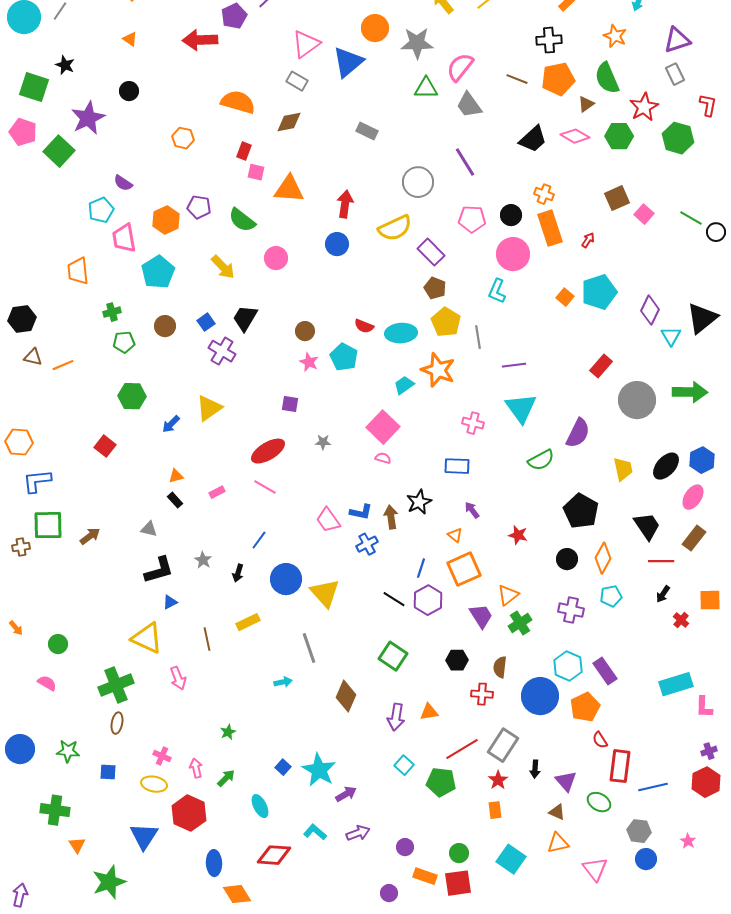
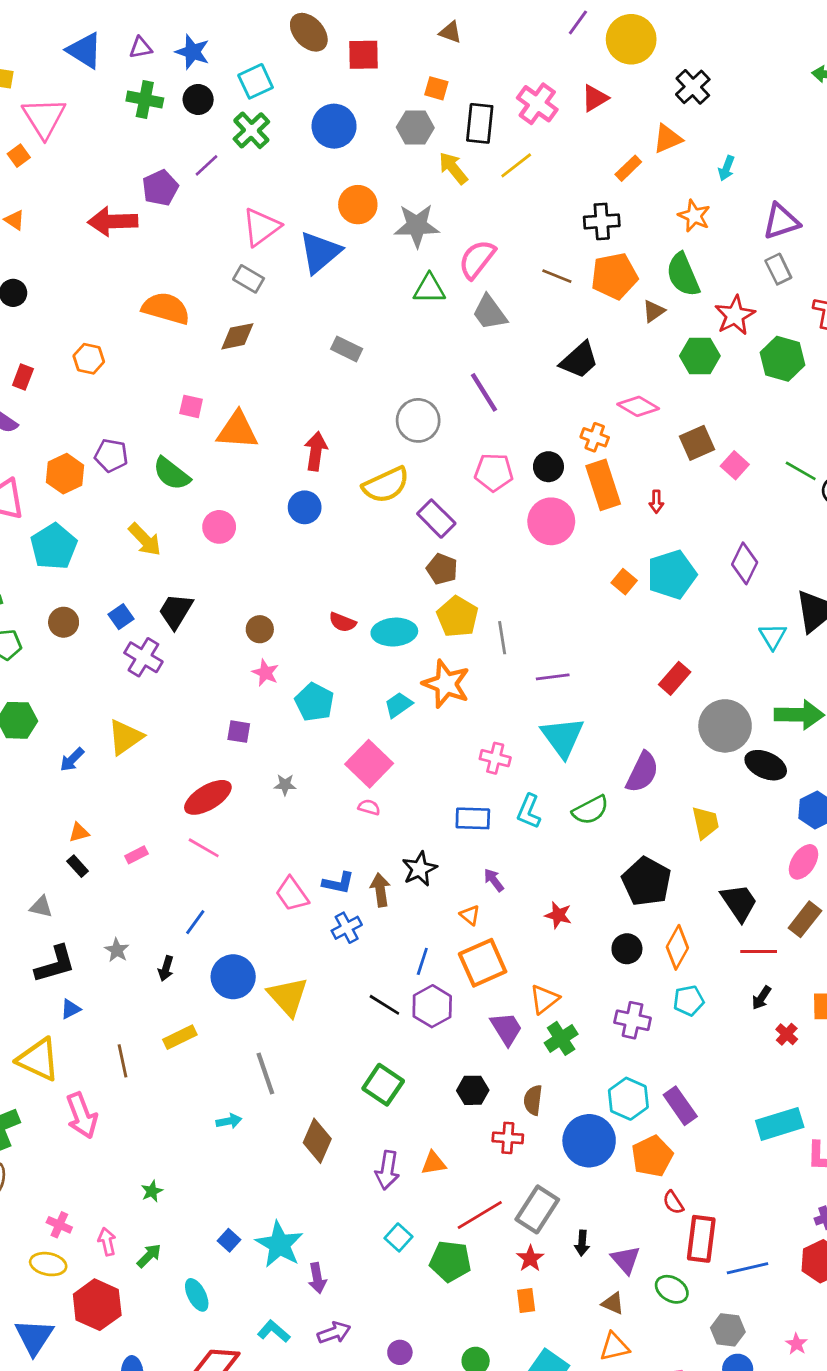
pink diamond: (575, 136) -> (638, 406), moved
red rectangle: (244, 151) -> (23, 377), moved
red arrow: (588, 240) -> (656, 502), turned 147
cyan L-shape: (497, 291) -> (529, 811), moved
purple diamond: (650, 310) -> (745, 563), moved
cyan pentagon: (344, 357) -> (314, 702), moved
black ellipse: (666, 466) -> (766, 765), moved, turned 72
pink arrow: (178, 678) -> (82, 1116), size x1.4
purple arrow: (346, 794) -> (317, 1278), turned 110

